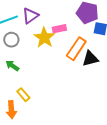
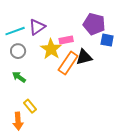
orange rectangle: (76, 49) -> (68, 63), moved
black triangle: (90, 59) -> (84, 57), moved

